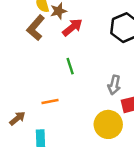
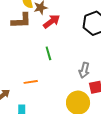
brown L-shape: (36, 28) -> (21, 21), turned -135

